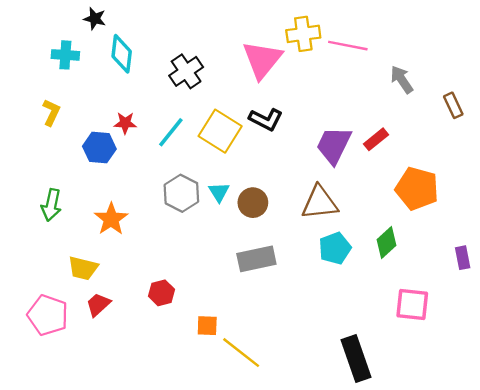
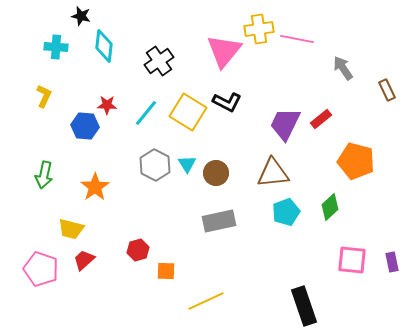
purple rectangle: (463, 258) -> (392, 262), moved
orange square: (207, 326) -> (166, 271), moved
yellow line: (241, 353) -> (206, 301), turned -63

